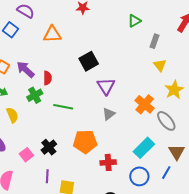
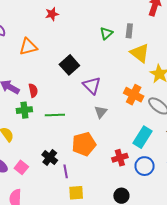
green triangle: (134, 21) -> (106, 33), moved
yellow triangle: (160, 65) -> (140, 53), size x1.5
green cross: (35, 95) -> (24, 110), turned 35
pink square: (26, 155) -> (21, 167), moved
red cross: (108, 162) -> (120, 158), moved
purple line: (47, 176) -> (66, 171), moved

